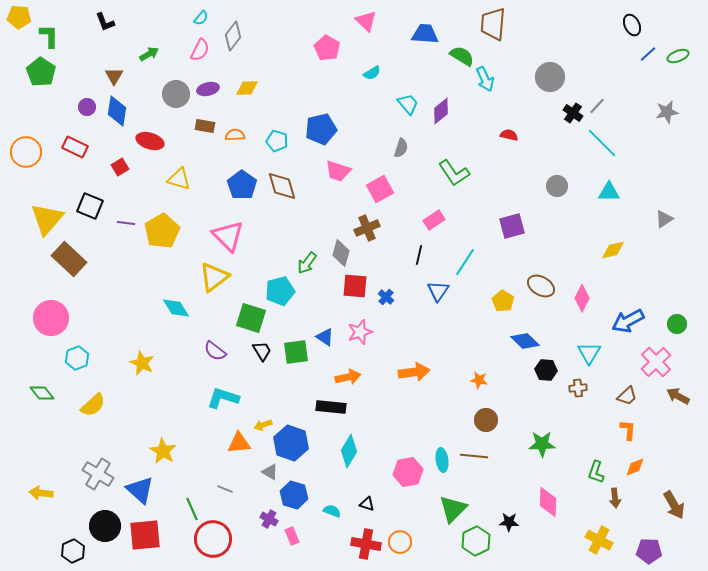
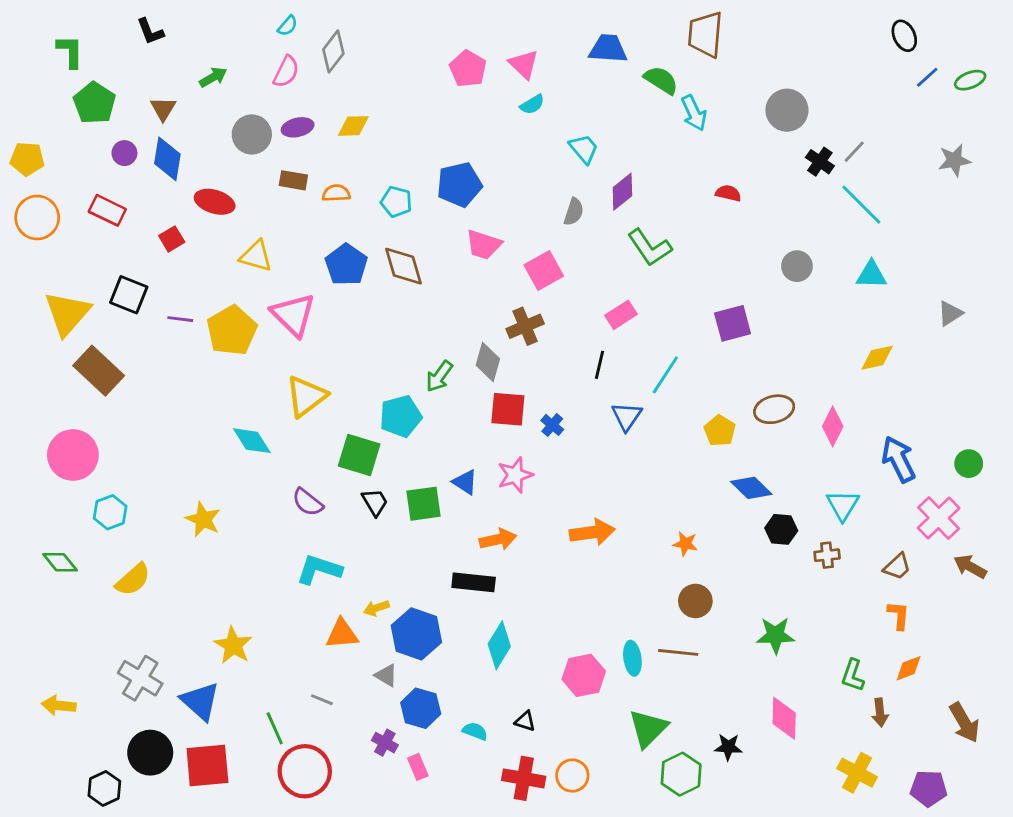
yellow pentagon: (19, 17) -> (27, 159), moved
pink triangle: (366, 21) -> (524, 64), moved
green pentagon: (41, 72) -> (94, 103), moved
purple diamond: (441, 111) -> (622, 192), moved
pink triangle: (228, 236) -> (293, 315), moved
brown ellipse: (541, 286) -> (774, 409), turned -44
blue arrow: (628, 321) -> (899, 459), turned 92

